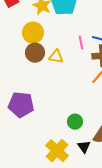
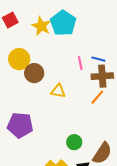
yellow circle: (33, 33) -> (19, 59), moved
yellow triangle: (56, 57) -> (58, 91), moved

